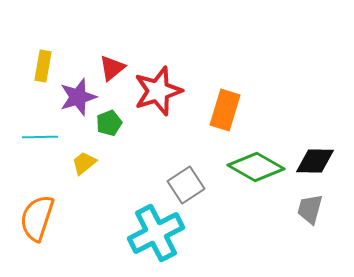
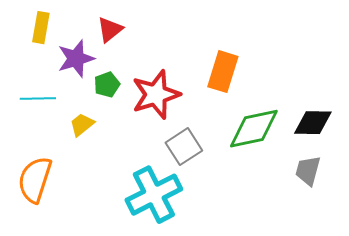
red star: (158, 91) -> (156, 95), moved
green diamond: (256, 167) -> (254, 129), turned -42

